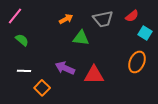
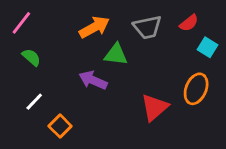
orange arrow: (66, 19) -> (94, 27), size x1.5
purple arrow: (65, 68) -> (93, 80), moved
white line: (24, 71) -> (34, 102), turned -48
red triangle: (94, 75) -> (155, 107), moved, turned -40

